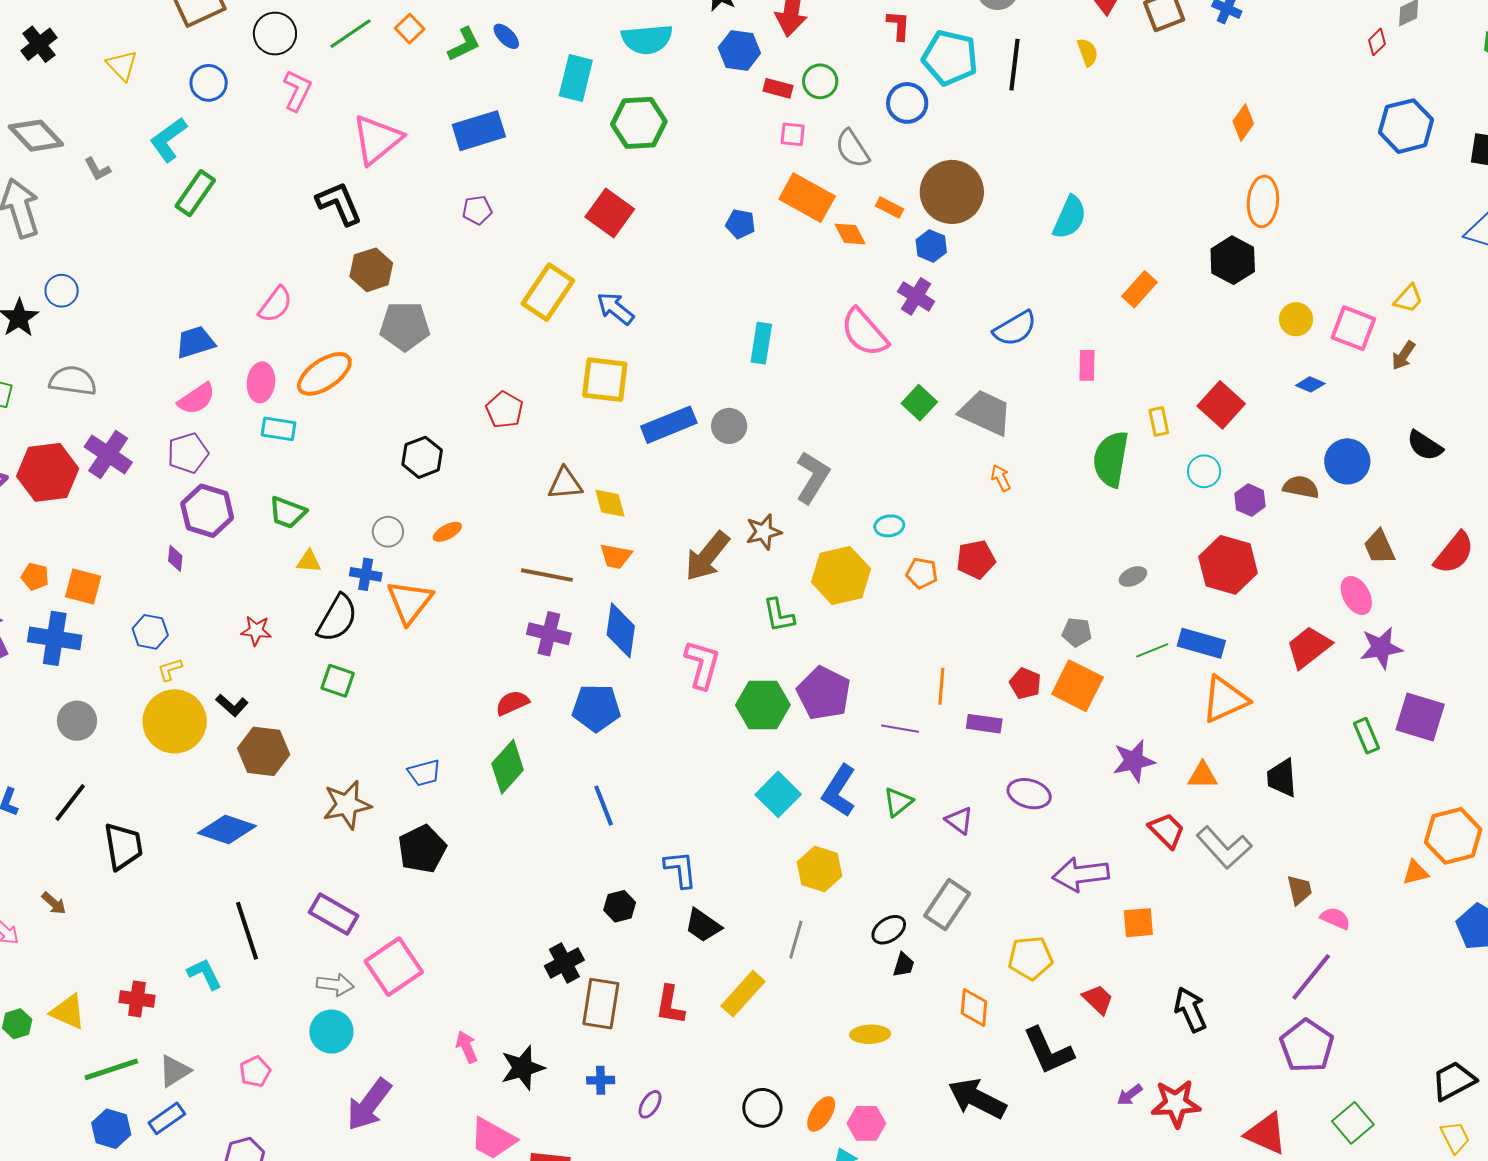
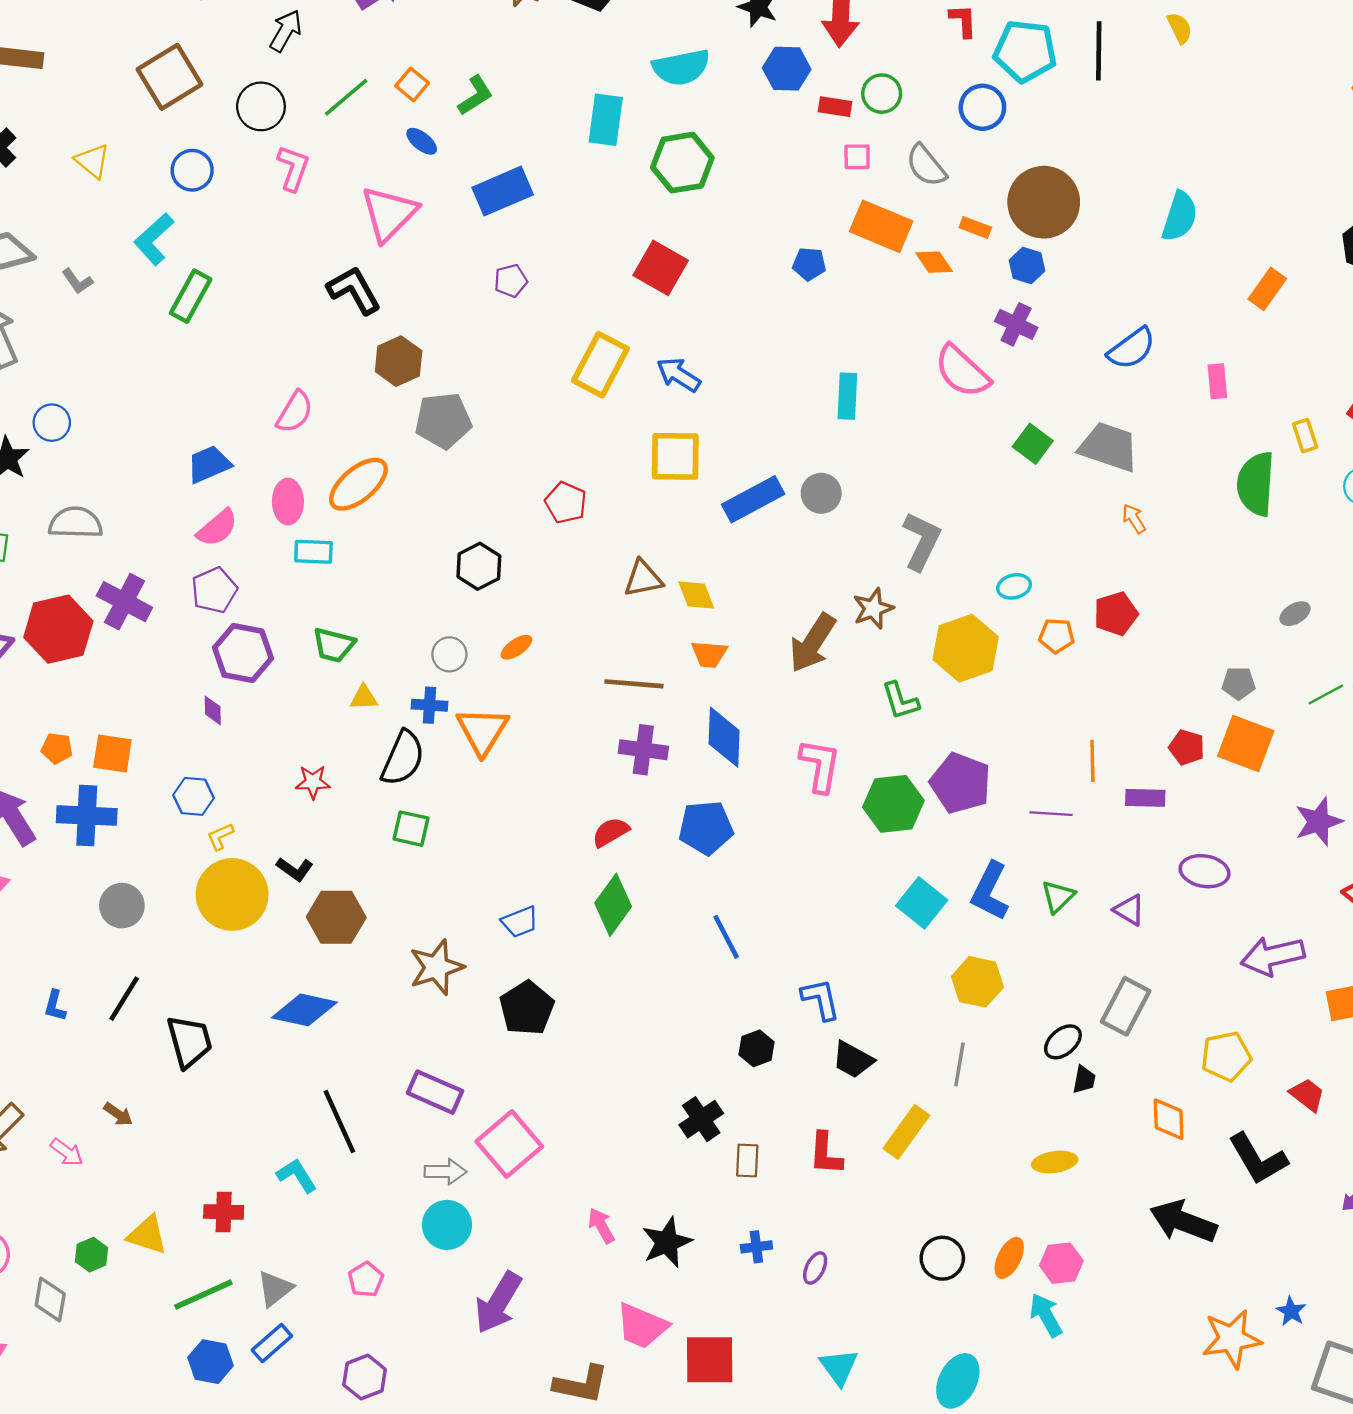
blue ellipse: (506, 36) -> (422, 141), moved
brown rectangle: (601, 1004) -> (747, 1161), size x0.6

